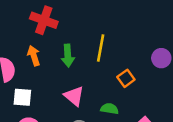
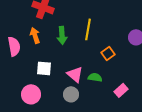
pink triangle: (74, 96) -> (75, 74), moved
white square: (22, 97) -> (44, 68), moved

